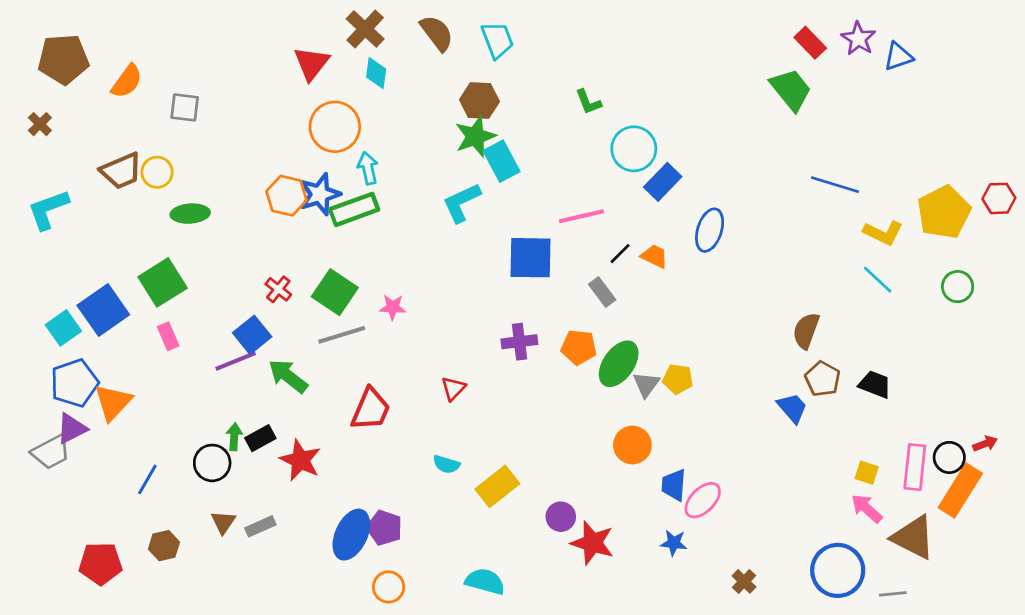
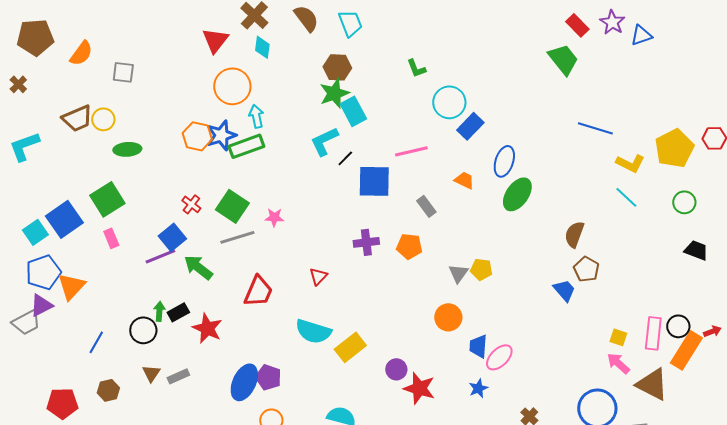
black line: (620, 254) -> (345, 158), moved
green ellipse: (619, 364) -> (517, 194), moved
black trapezoid: (875, 384) -> (696, 250), moved
red arrow: (985, 444) -> (712, 331), moved
cyan semicircle: (446, 464) -> (313, 331), size x1.8
blue star: (674, 543) -> (478, 388), turned -30

